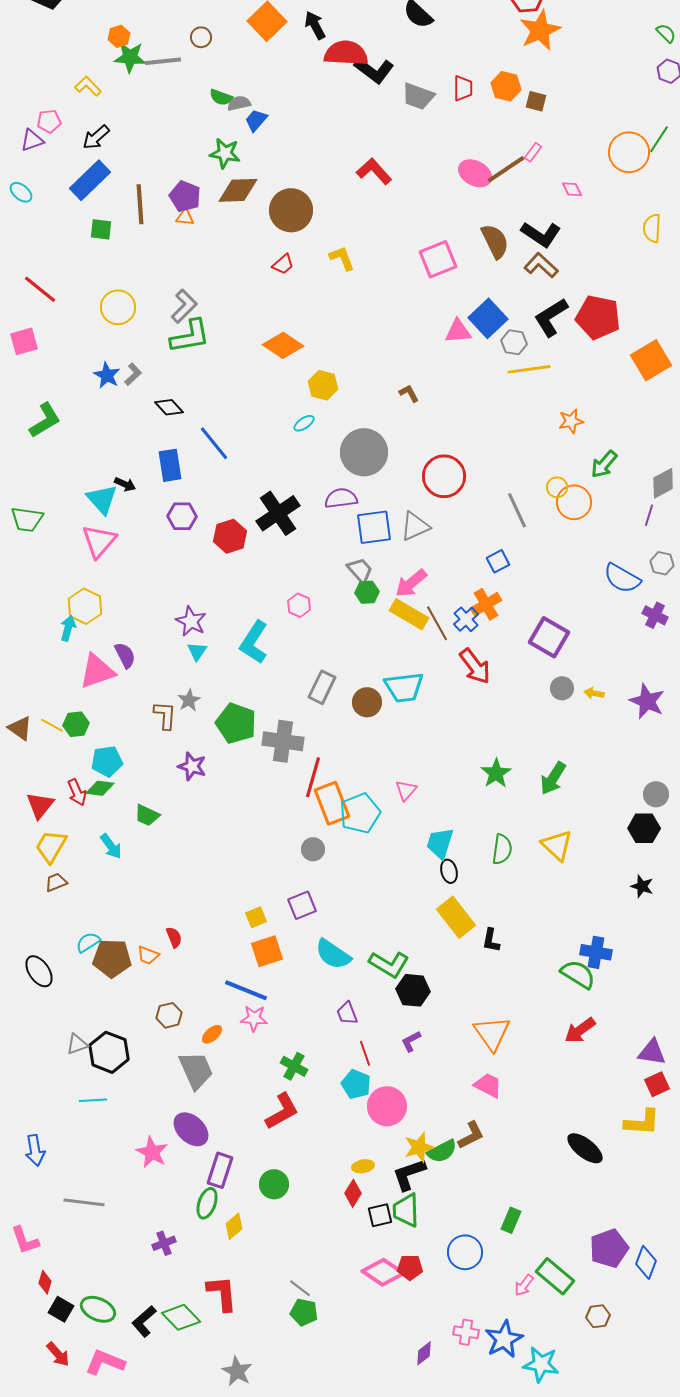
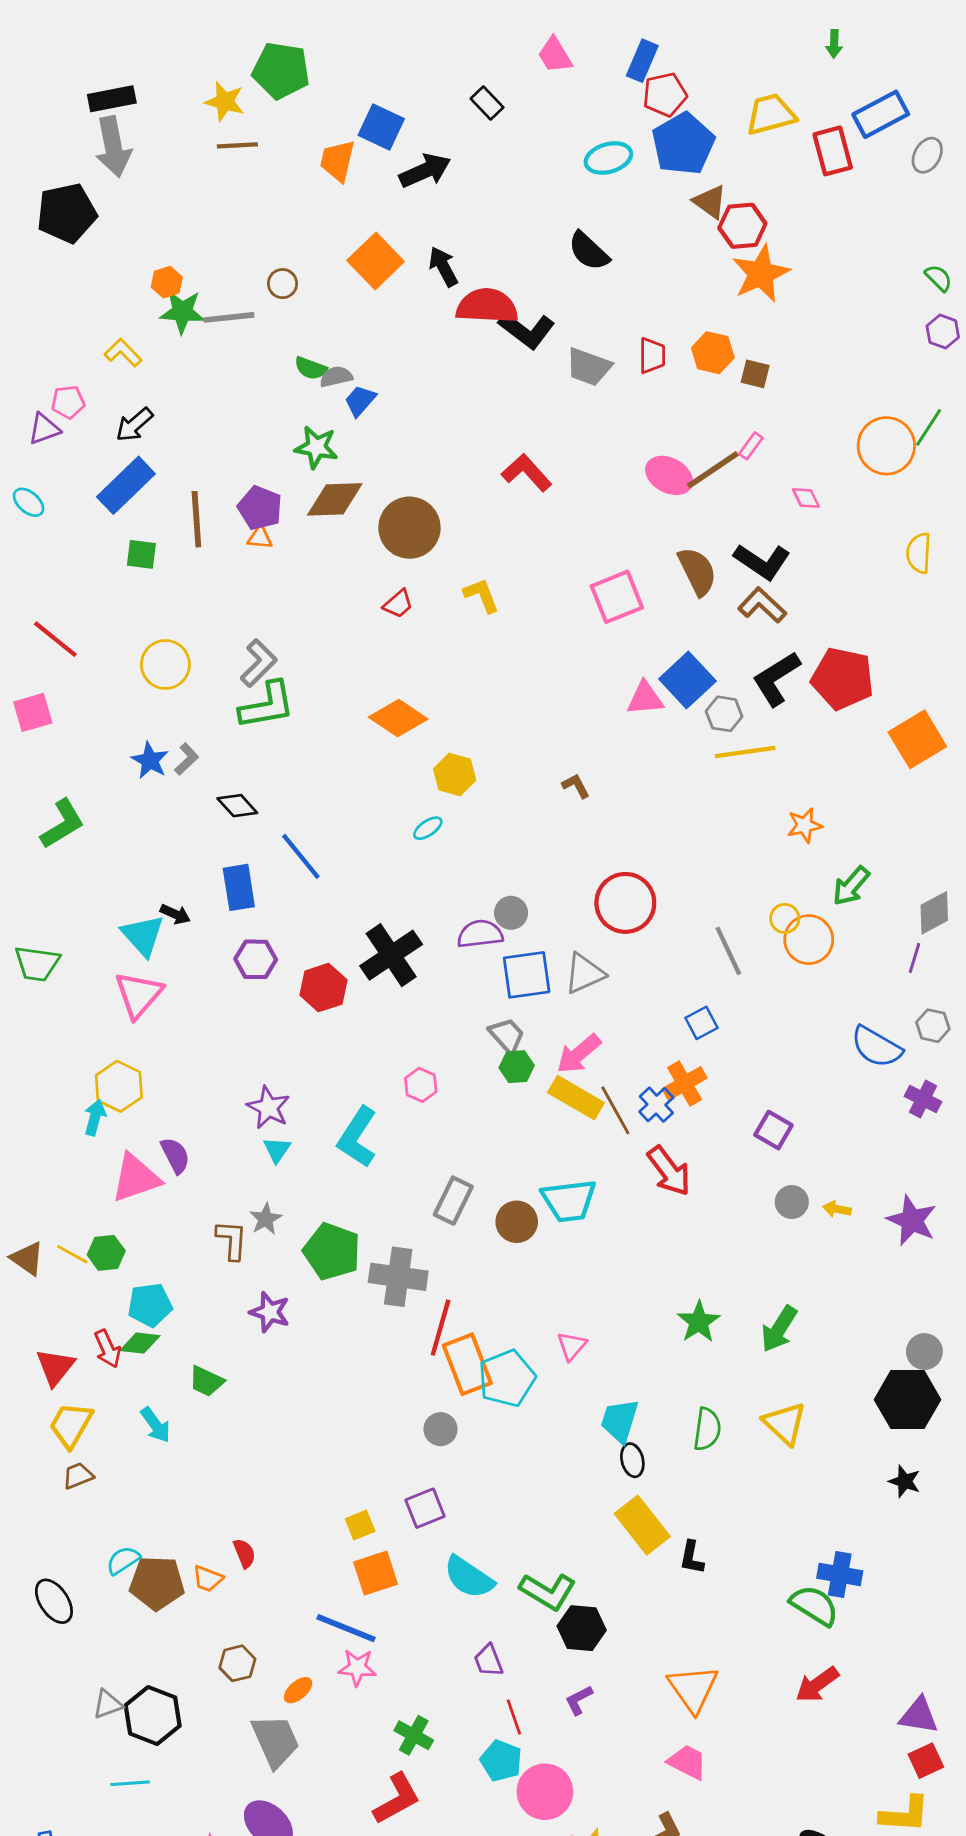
gray circle: (364, 452) -> (511, 913), moved, size x0.5
purple square: (549, 637) -> (773, 1130), size x0.7
black hexagon: (644, 828) -> (907, 1400), size x1.4

